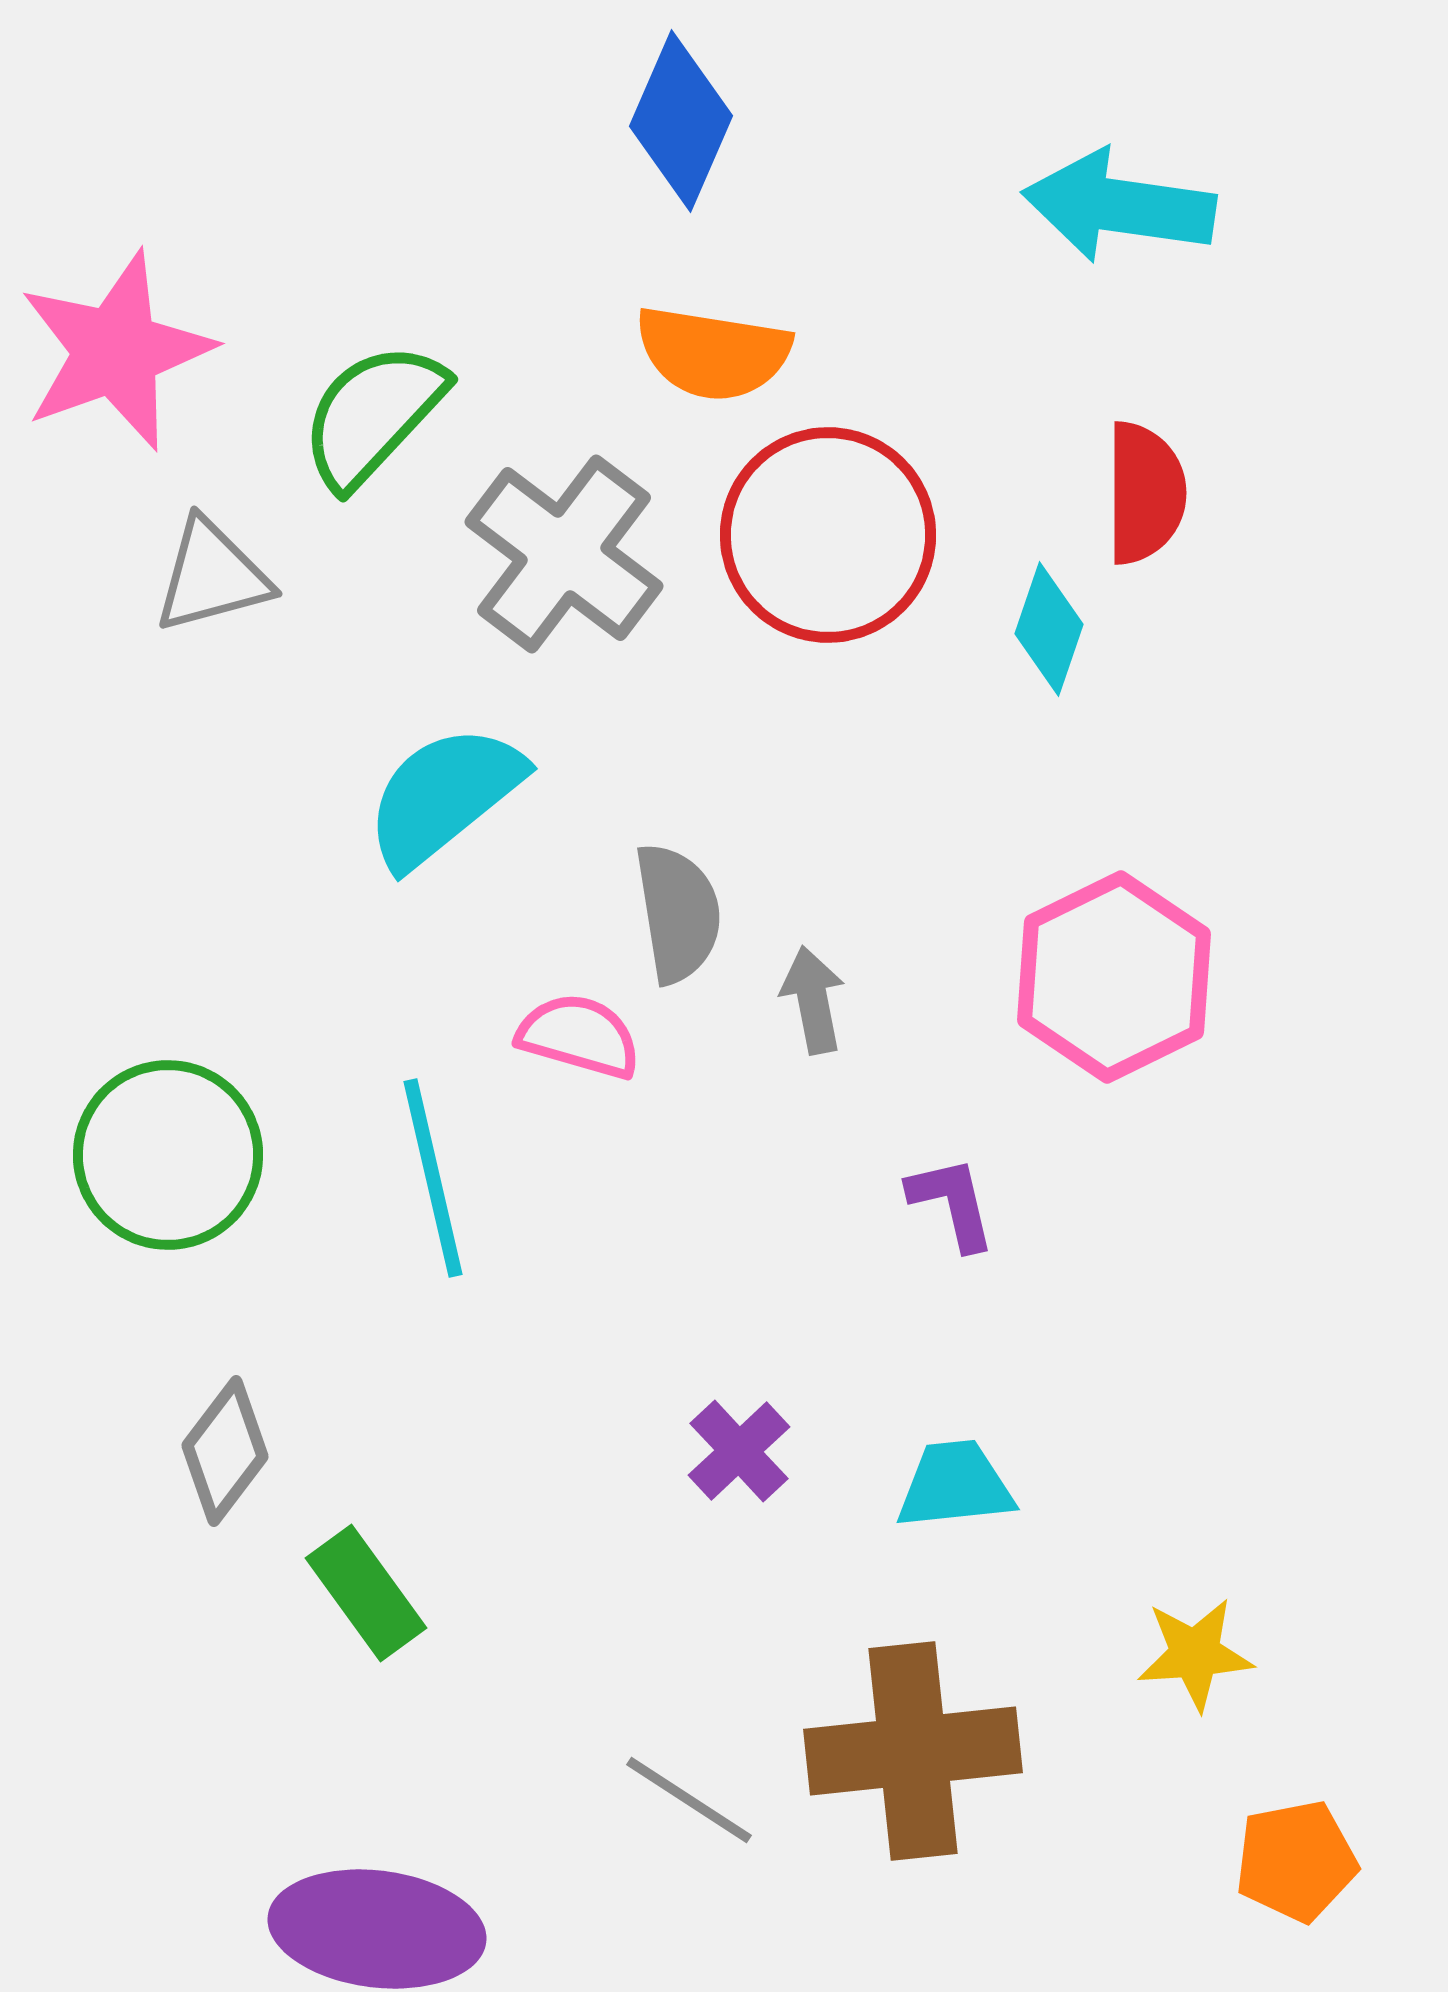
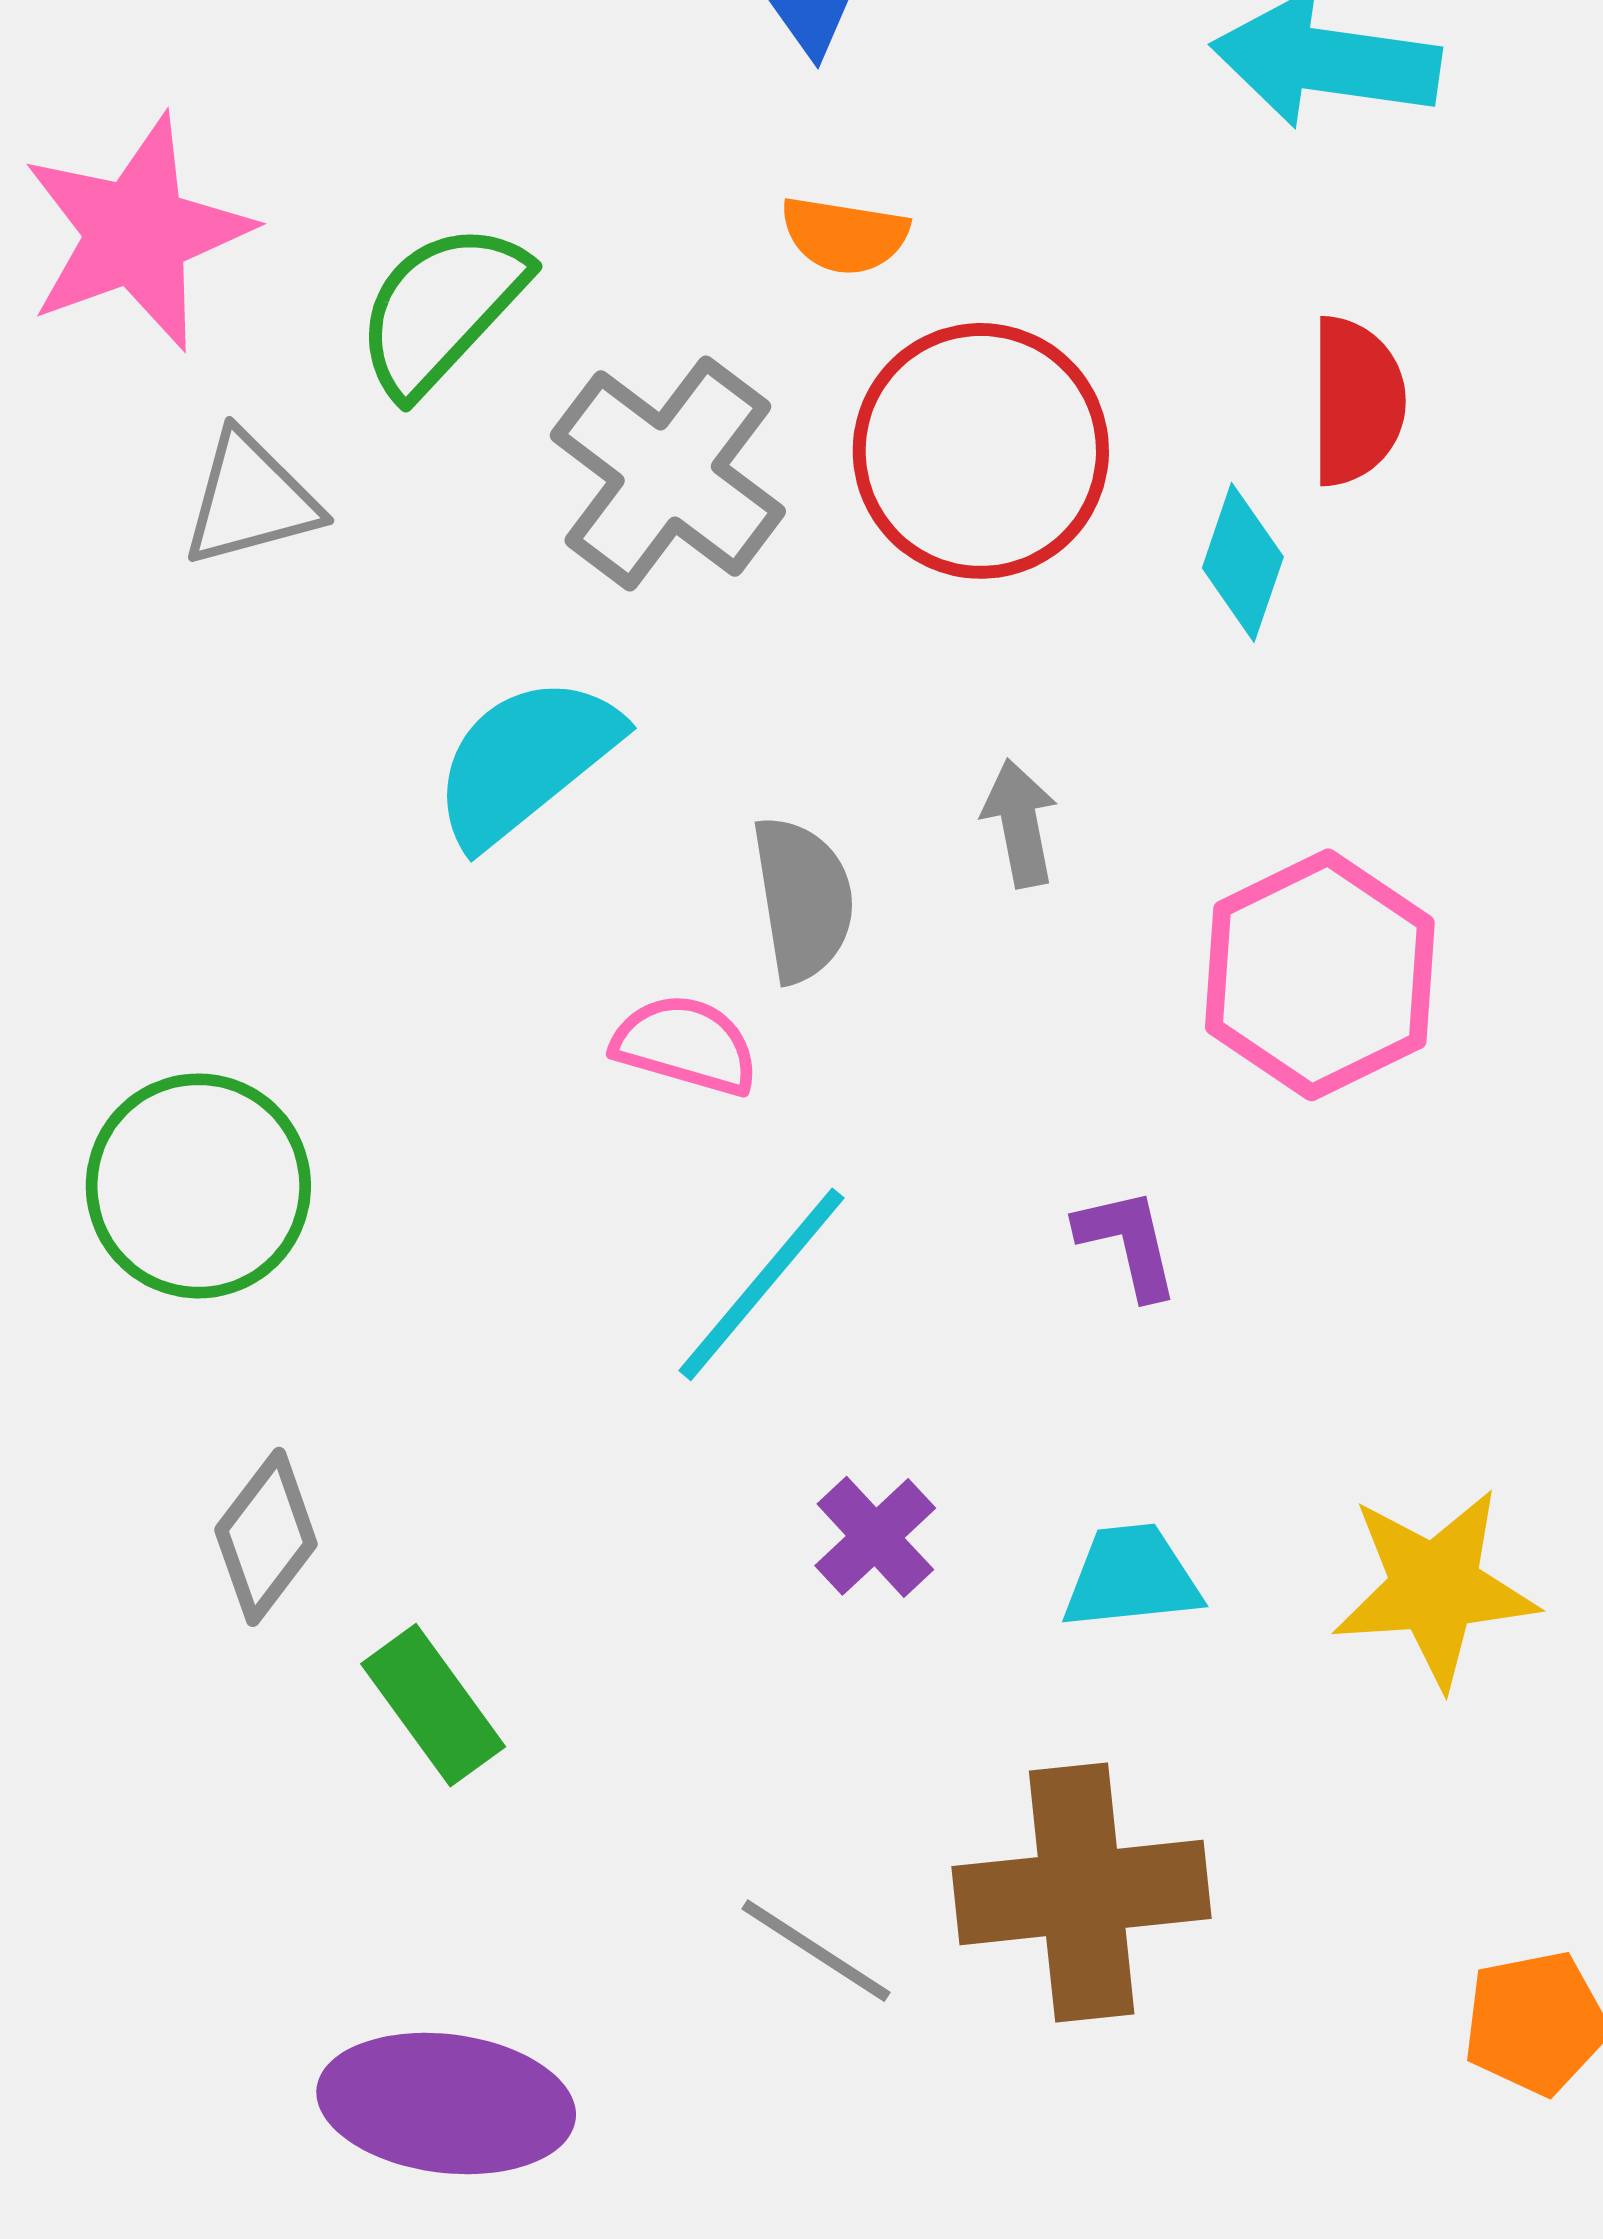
orange semicircle: (713, 353) -> (844, 235), size x0.7
gray arrow: (813, 1000) -> (1020, 823), moved
cyan line: (433, 1178) -> (761, 1284), moved, turned 53
yellow star: (1195, 1654) -> (1435, 1588), moved, size x1.5

